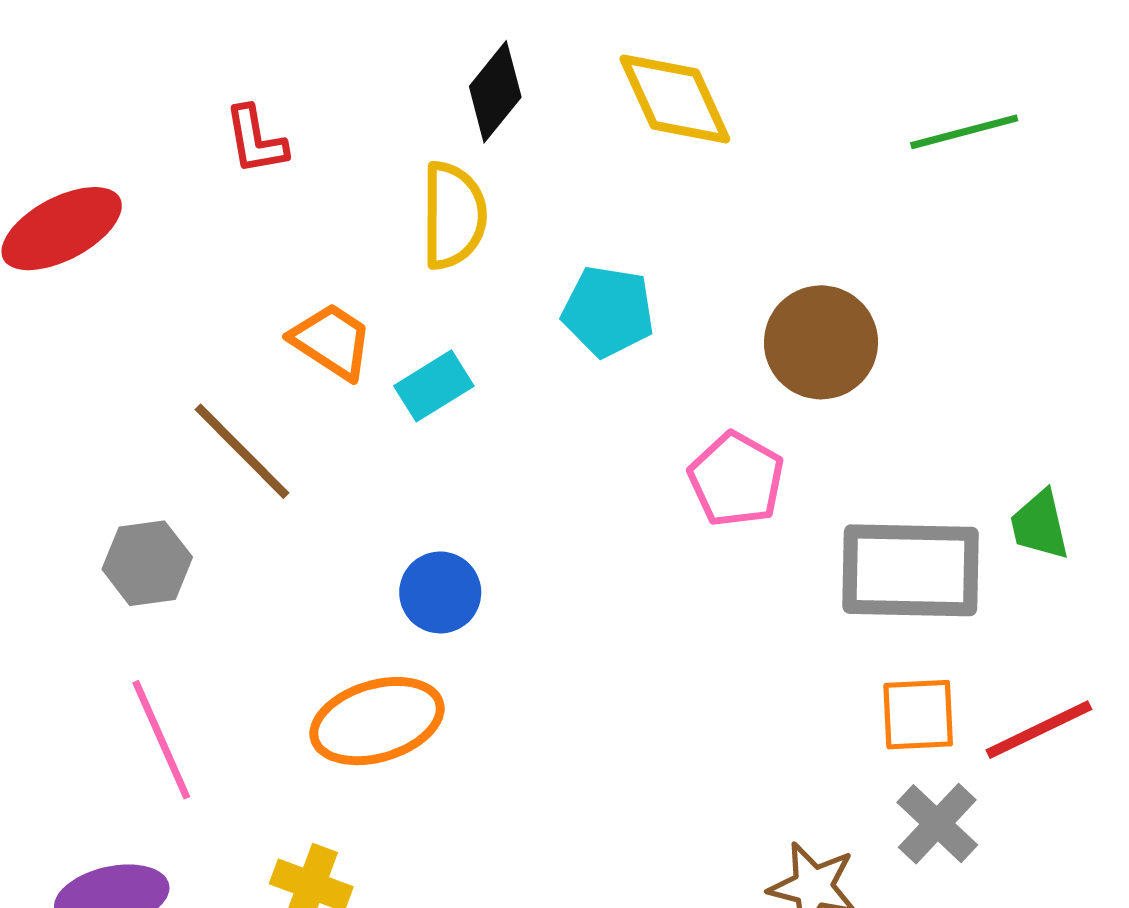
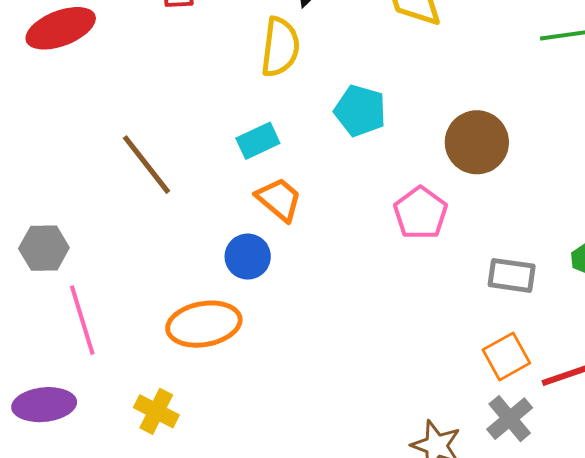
orange trapezoid: (332, 341) -> (279, 199), moved
gray hexagon: (147, 563) -> (44, 248), moved
gray rectangle: (911, 570) -> (512, 275), size x0.6
orange square: (918, 715) -> (506, 356), turned -33

